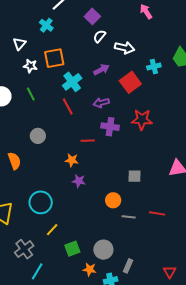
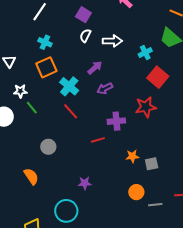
purple square: (92, 16) -> (83, 15), moved
cyan cross: (46, 25) -> (45, 42), moved
white star: (30, 66) -> (20, 91), moved
red square: (130, 82) -> (158, 77), moved
purple arrow: (101, 103) -> (105, 88), moved
orange star: (72, 160) -> (132, 156), moved
purple star: (79, 181) -> (85, 183), moved

